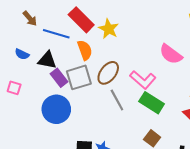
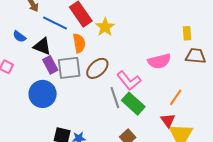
pink semicircle: (171, 54) -> (159, 61), turned -60
gray line: (117, 100) -> (115, 98), moved

